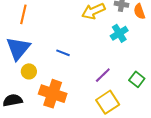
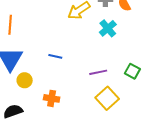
purple line: (103, 75) -> (98, 72), turned 42
orange cross: (53, 94) -> (52, 98), size x0.6

